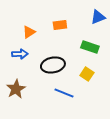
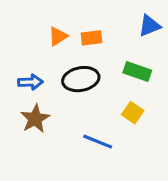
orange triangle: (29, 32) -> (58, 36), moved
black ellipse: (53, 65) -> (81, 79), moved
brown star: (16, 89) -> (35, 119), moved

